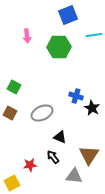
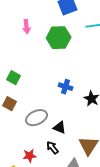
blue cross: (76, 96) -> (66, 87), moved
gray ellipse: (42, 113) -> (37, 118), moved

